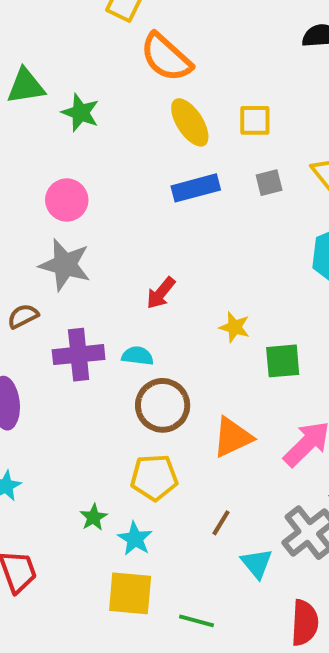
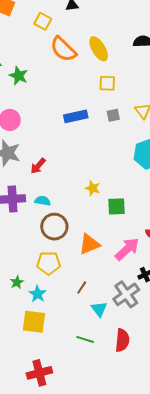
yellow ellipse: (190, 122) -> (99, 49), moved
red arrow: (161, 293) -> (38, 166), moved
green line: (196, 621) -> (85, 339), moved

